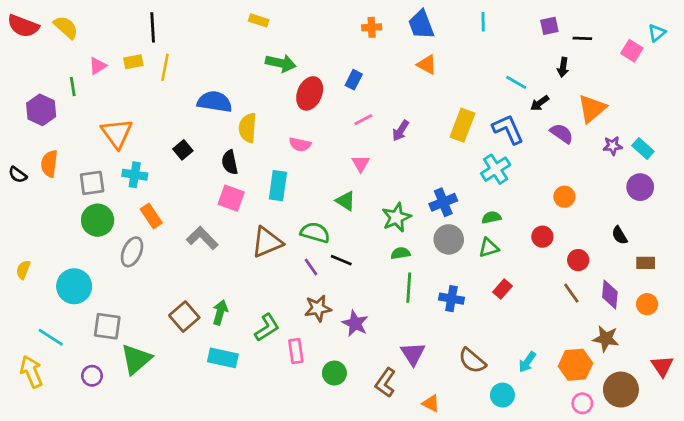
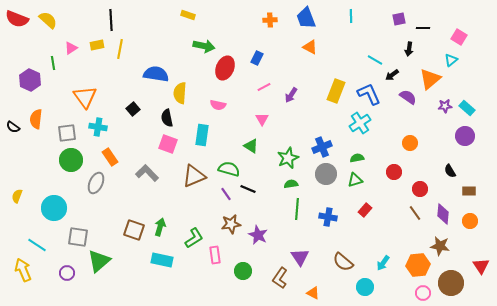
cyan triangle: (657, 33) -> (451, 60), moved
brown square: (184, 317) -> (134, 230), turned -30

